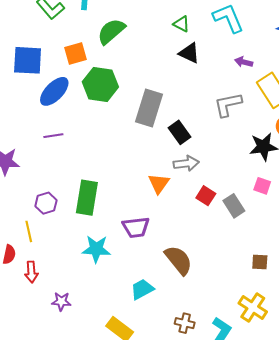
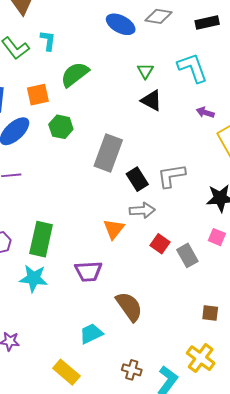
green triangle: (181, 24) -> (145, 71), turned 30
green hexagon: (100, 84) -> (61, 127), size x0.7
gray L-shape: (228, 105) -> (171, 176), moved
cyan star: (96, 249) -> (33, 278), moved

